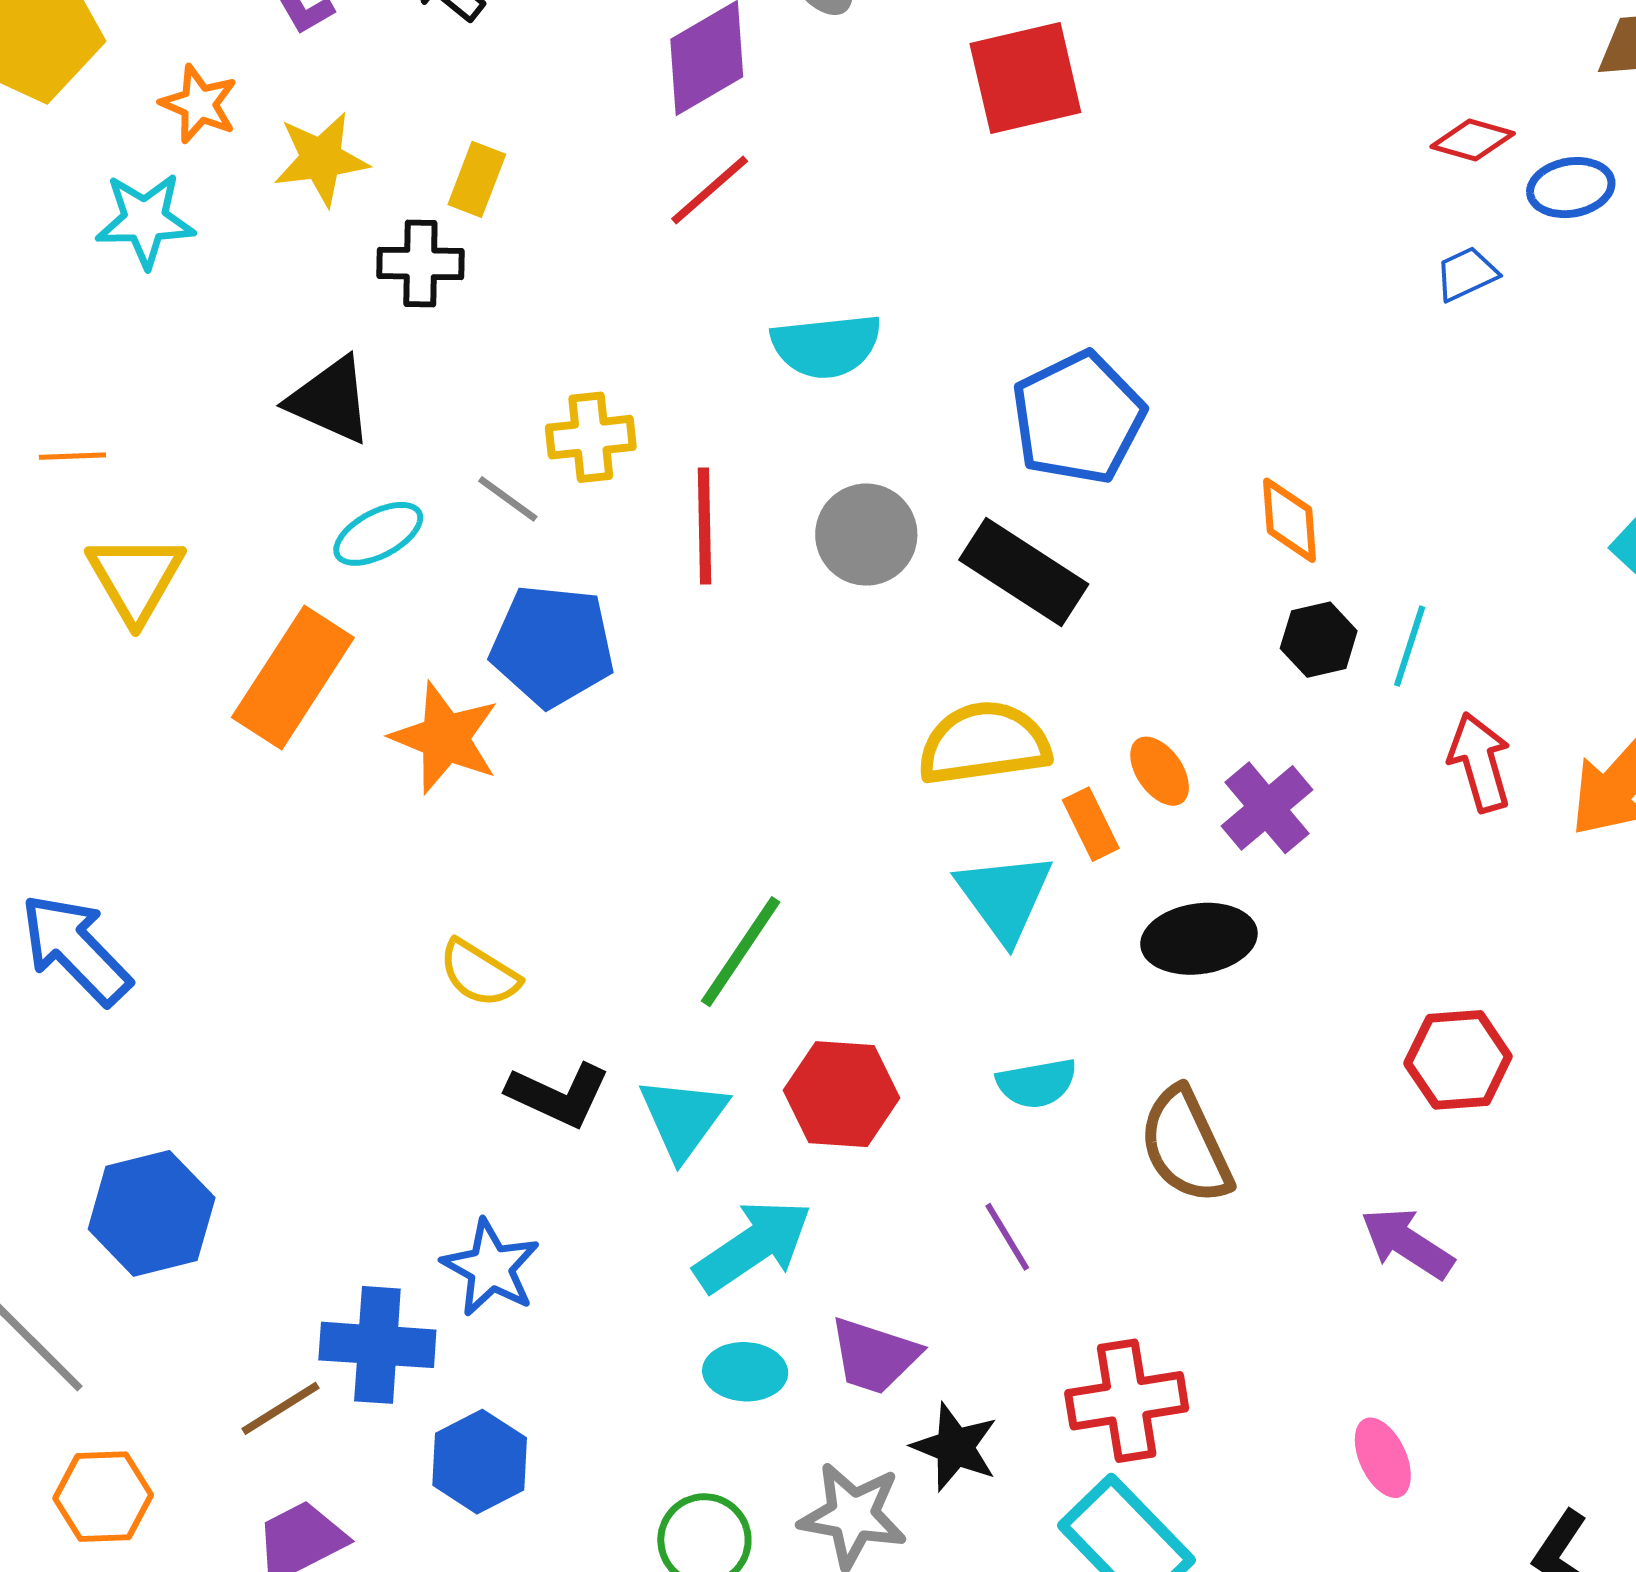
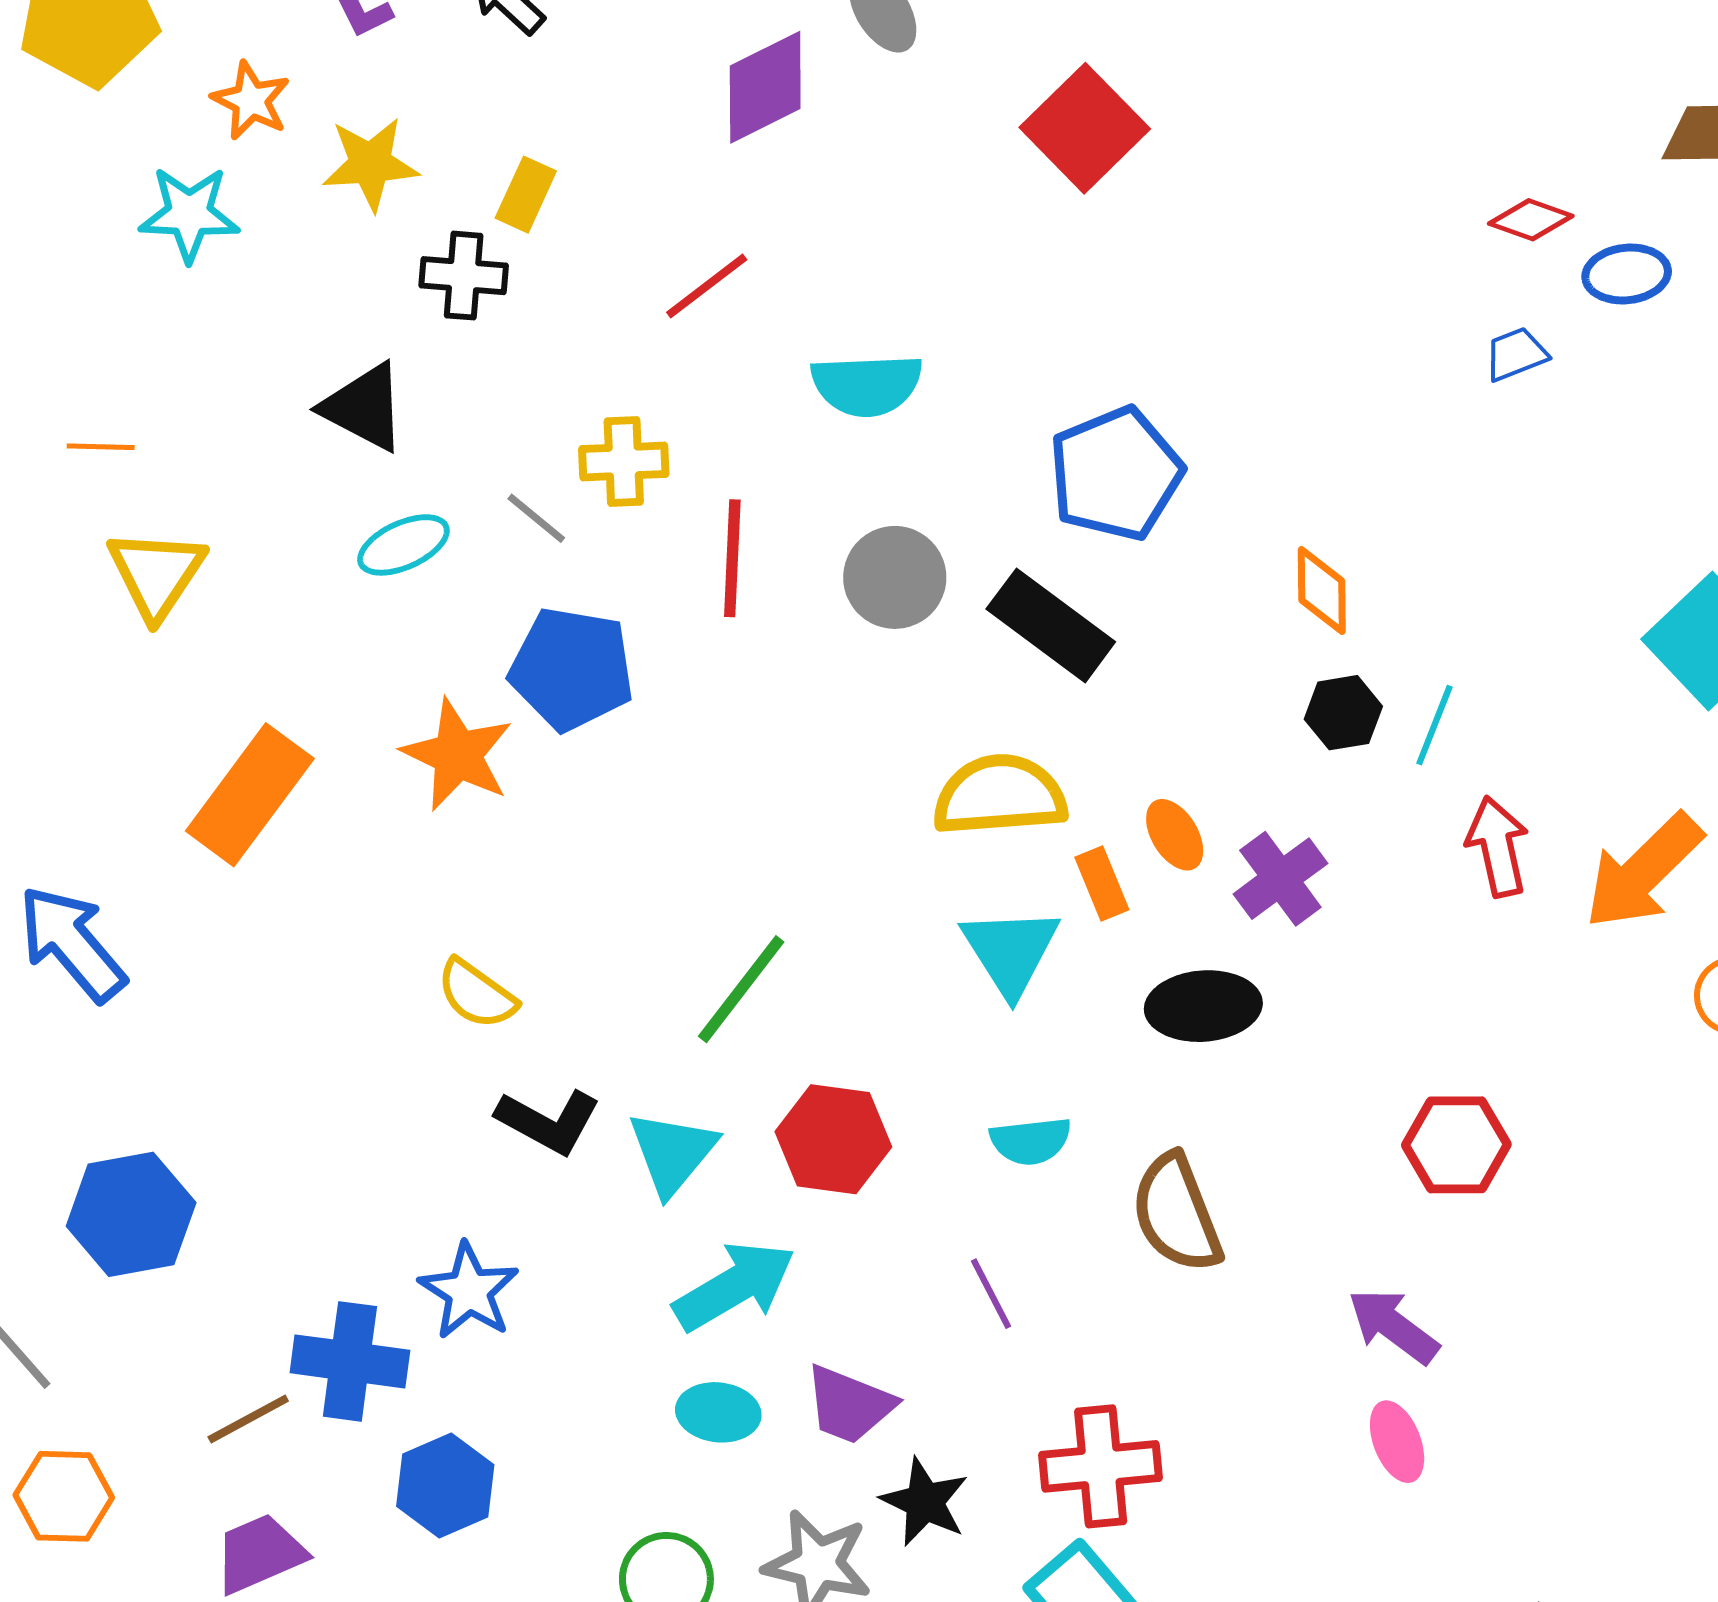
red square: (1025, 78) -> (1085, 128), turned -35
red line: (710, 190) -> (707, 286), moved
orange rectangle: (293, 678) -> (250, 795), moved
pink ellipse: (1383, 1458) -> (1397, 1442), moved

